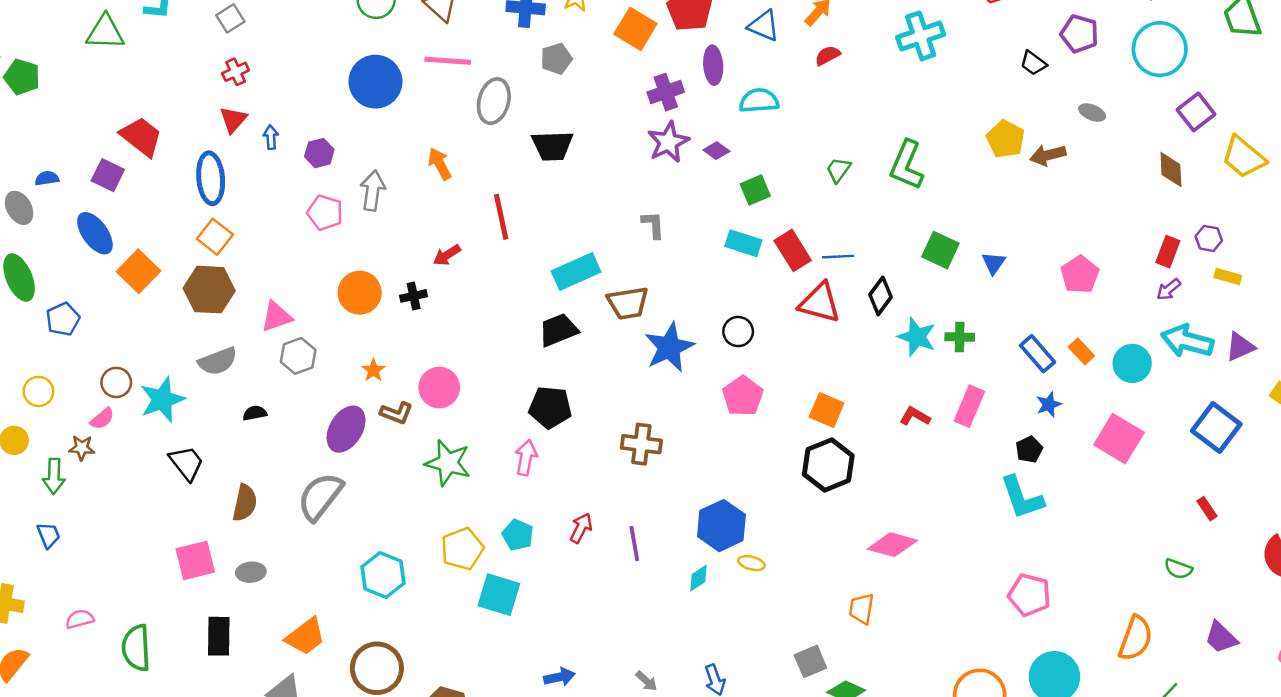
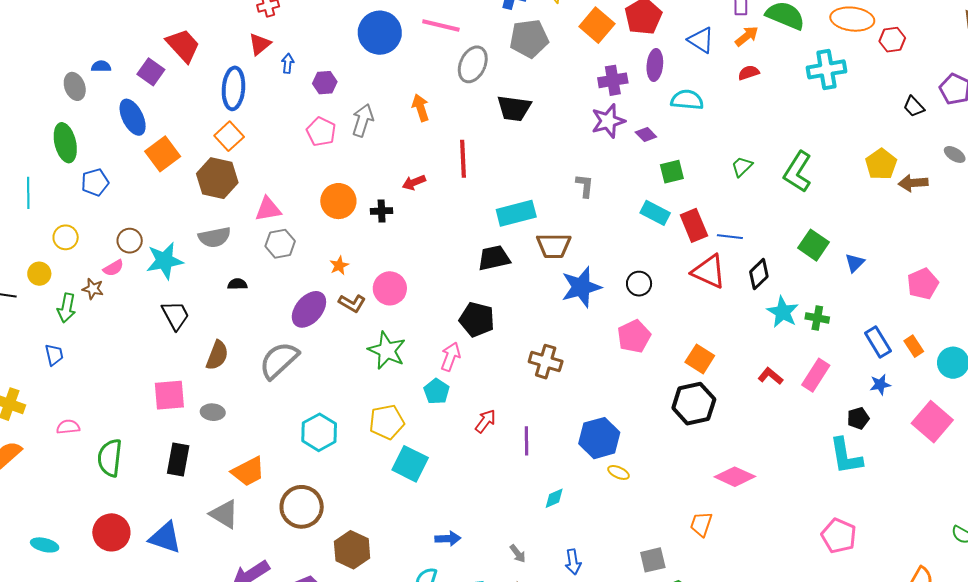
gray pentagon: (556, 59) -> (529, 39), size x1.5
cyan pentagon: (518, 535) -> (437, 391), moved
cyan diamond: (698, 578) -> (554, 498), moved

